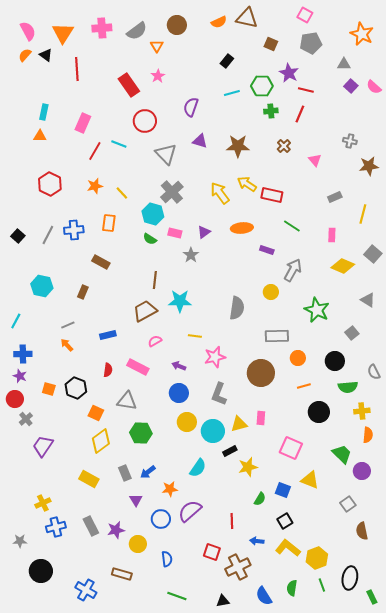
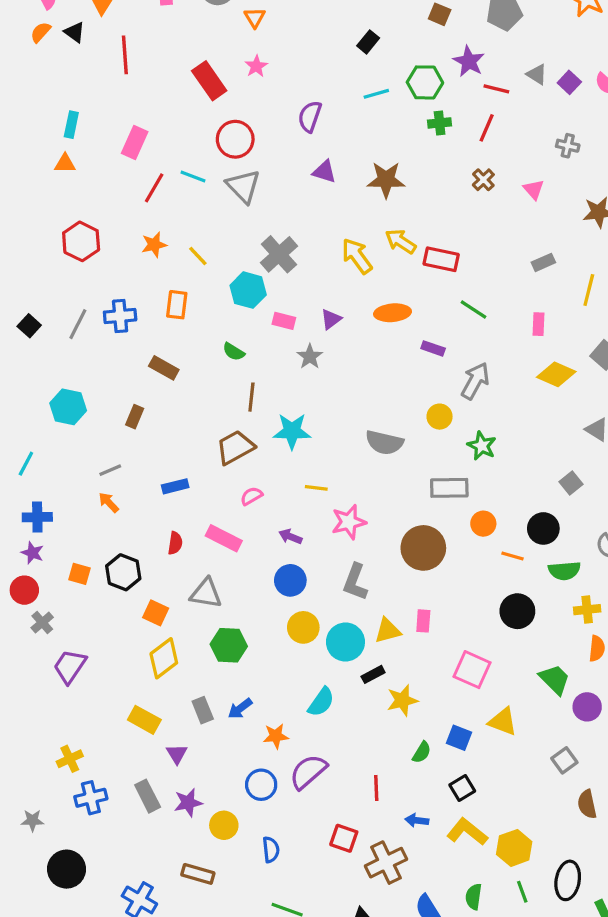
gray triangle: (344, 64) -> (537, 74), moved, turned 32
gray cross: (350, 141) -> (568, 146), moved
brown cross: (284, 146) -> (483, 180), moved
gray triangle: (166, 154) -> (243, 186), moved
pink triangle: (315, 160) -> (534, 189), moved
green semicircle: (150, 239) -> (234, 352), moved
gray semicircle: (237, 308) -> (384, 443), turned 95
green star: (317, 310) -> (482, 446), moved, size x0.7
orange line: (304, 386) -> (513, 556), moved, turned 32
purple triangle: (136, 500) -> (177, 754), moved

